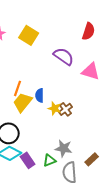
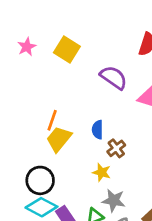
blue semicircle: (40, 95) -> (98, 130), moved
yellow star: (55, 108) -> (102, 172), moved

